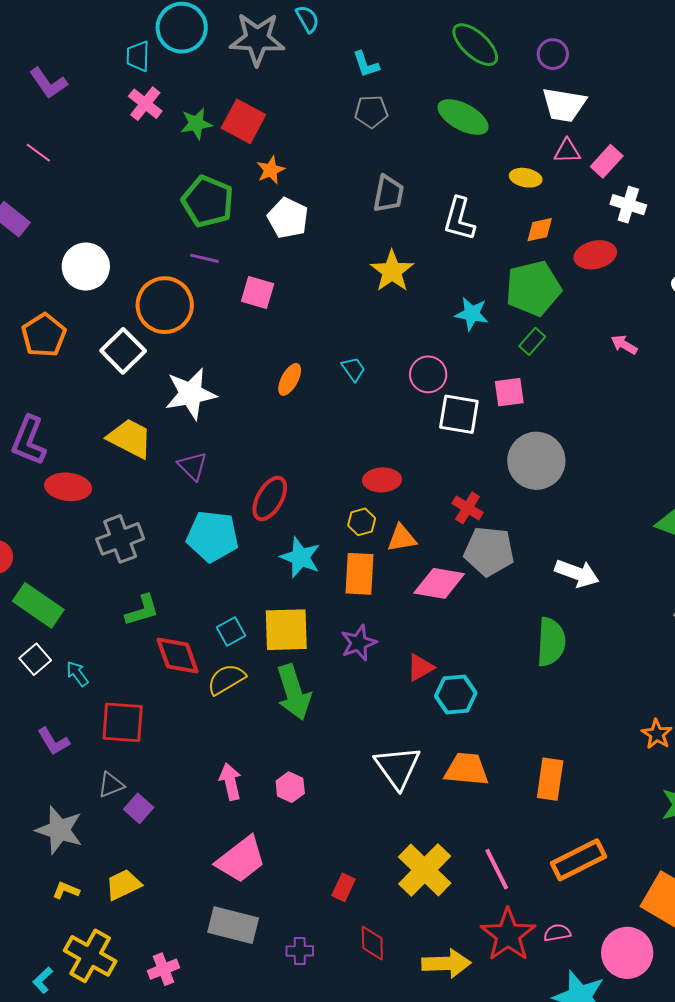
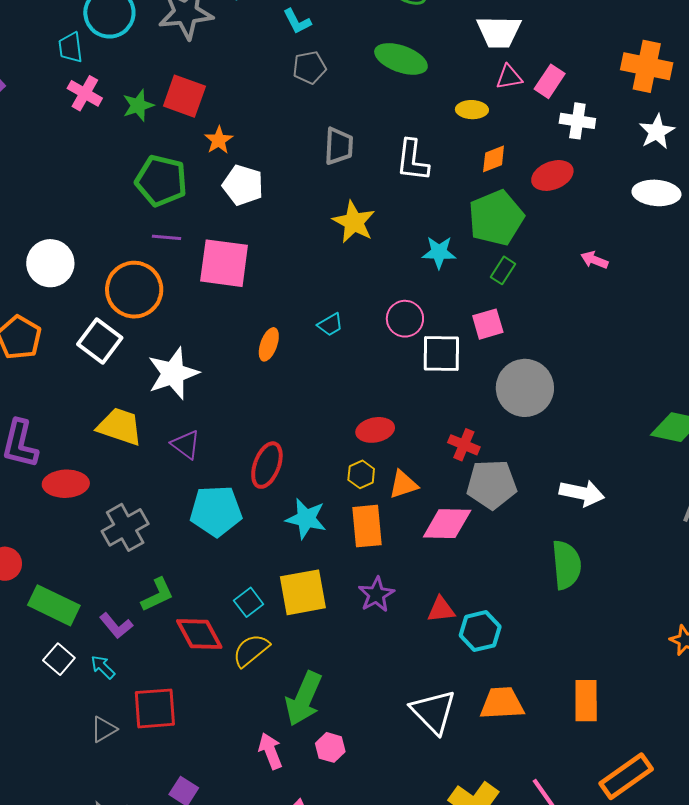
pink square: (258, 292) -> (224, 263), size x1.6
cyan trapezoid: (353, 369) -> (330, 325), turned 104
red triangle: (420, 667) -> (441, 610), turned 32
green arrow: (294, 692) -> (304, 699), moved, turned 50
purple L-shape: (53, 741) -> (116, 626), moved
gray triangle: (111, 785) -> (104, 729), moved

